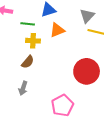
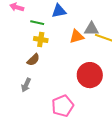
gray triangle: (87, 16) -> (91, 29), moved, turned 42
orange triangle: (57, 30) -> (77, 36), moved

